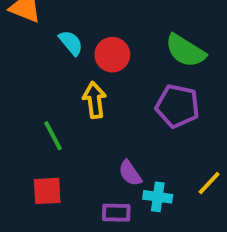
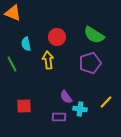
cyan semicircle: (71, 43) -> (26, 44), moved, turned -152
purple pentagon: (177, 106) -> (90, 63), turned -30
green line: (53, 136) -> (12, 64), moved

